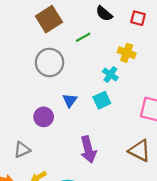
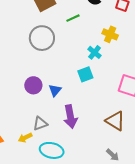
blue triangle: (70, 100) -> (55, 90), moved
gray triangle: (22, 150) -> (40, 124), moved

